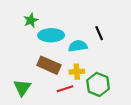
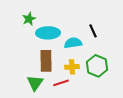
brown rectangle: (49, 65) -> (46, 61), turned 65
green hexagon: (98, 84) -> (97, 66), moved
green triangle: (22, 88) -> (35, 83), moved

